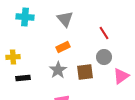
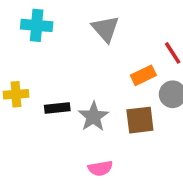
orange rectangle: (63, 47) -> (143, 75), moved
black rectangle: (23, 78) -> (57, 108), moved

